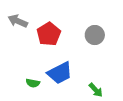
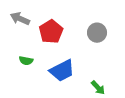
green semicircle: (33, 83) -> (26, 61), moved

